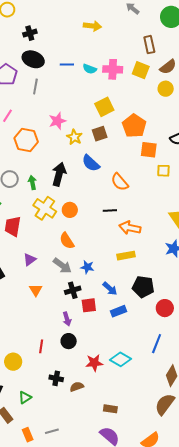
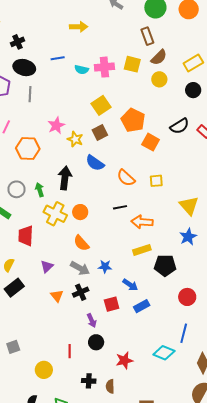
brown rectangle: (149, 45) -> (147, 36), moved
blue line: (67, 64) -> (58, 58), moved
orange square: (149, 150) -> (151, 142), turned 30
yellow square: (163, 171) -> (156, 181), moved
black pentagon: (143, 287) -> (165, 265), moved
black cross: (73, 290) -> (81, 292), moved
cyan diamond: (120, 359) -> (164, 353), moved
brown semicircle: (77, 387) -> (110, 386), turned -64

